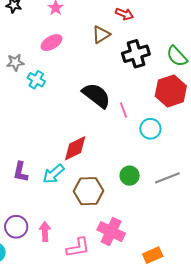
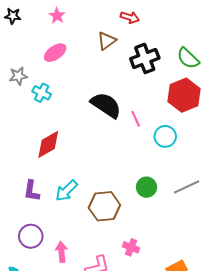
red diamond: (75, 148) -> (48, 144), moved
purple circle: (16, 227) -> (31, 236), moved
pink cross: (111, 232) -> (131, 247), size x0.6

